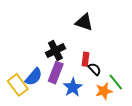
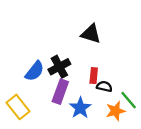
black semicircle: (95, 69) -> (104, 86), turned -32
blue semicircle: (34, 77) -> (35, 71), moved

